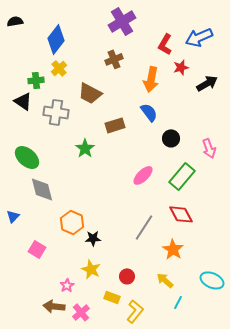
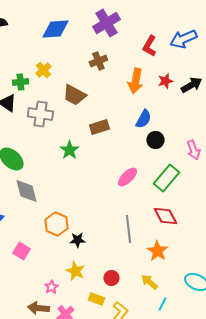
blue diamond: (56, 39) -> (55, 29), moved, turned 48
red star: (181, 67) -> (165, 81), moved
blue semicircle: (149, 112) -> (143, 119), moved, turned 66
gray line: (144, 227) -> (128, 229), turned -40

